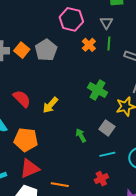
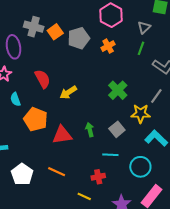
orange cross: (89, 45) -> (108, 46), moved
red triangle: (30, 168) -> (62, 135), moved

